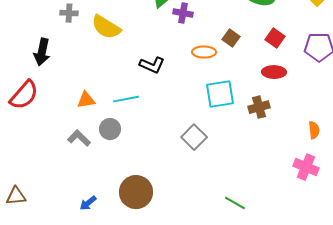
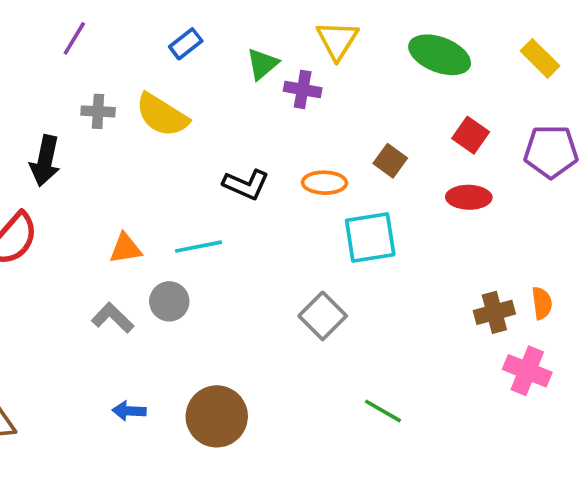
gray cross: (69, 13) -> (98, 111), moved
brown square: (231, 38) -> (390, 161), moved
orange ellipse: (204, 52) -> (325, 183), moved
brown cross: (259, 107) -> (494, 312), moved
blue arrow: (88, 203) -> (129, 411), moved, turned 42
green line: (235, 203) -> (383, 411), moved

